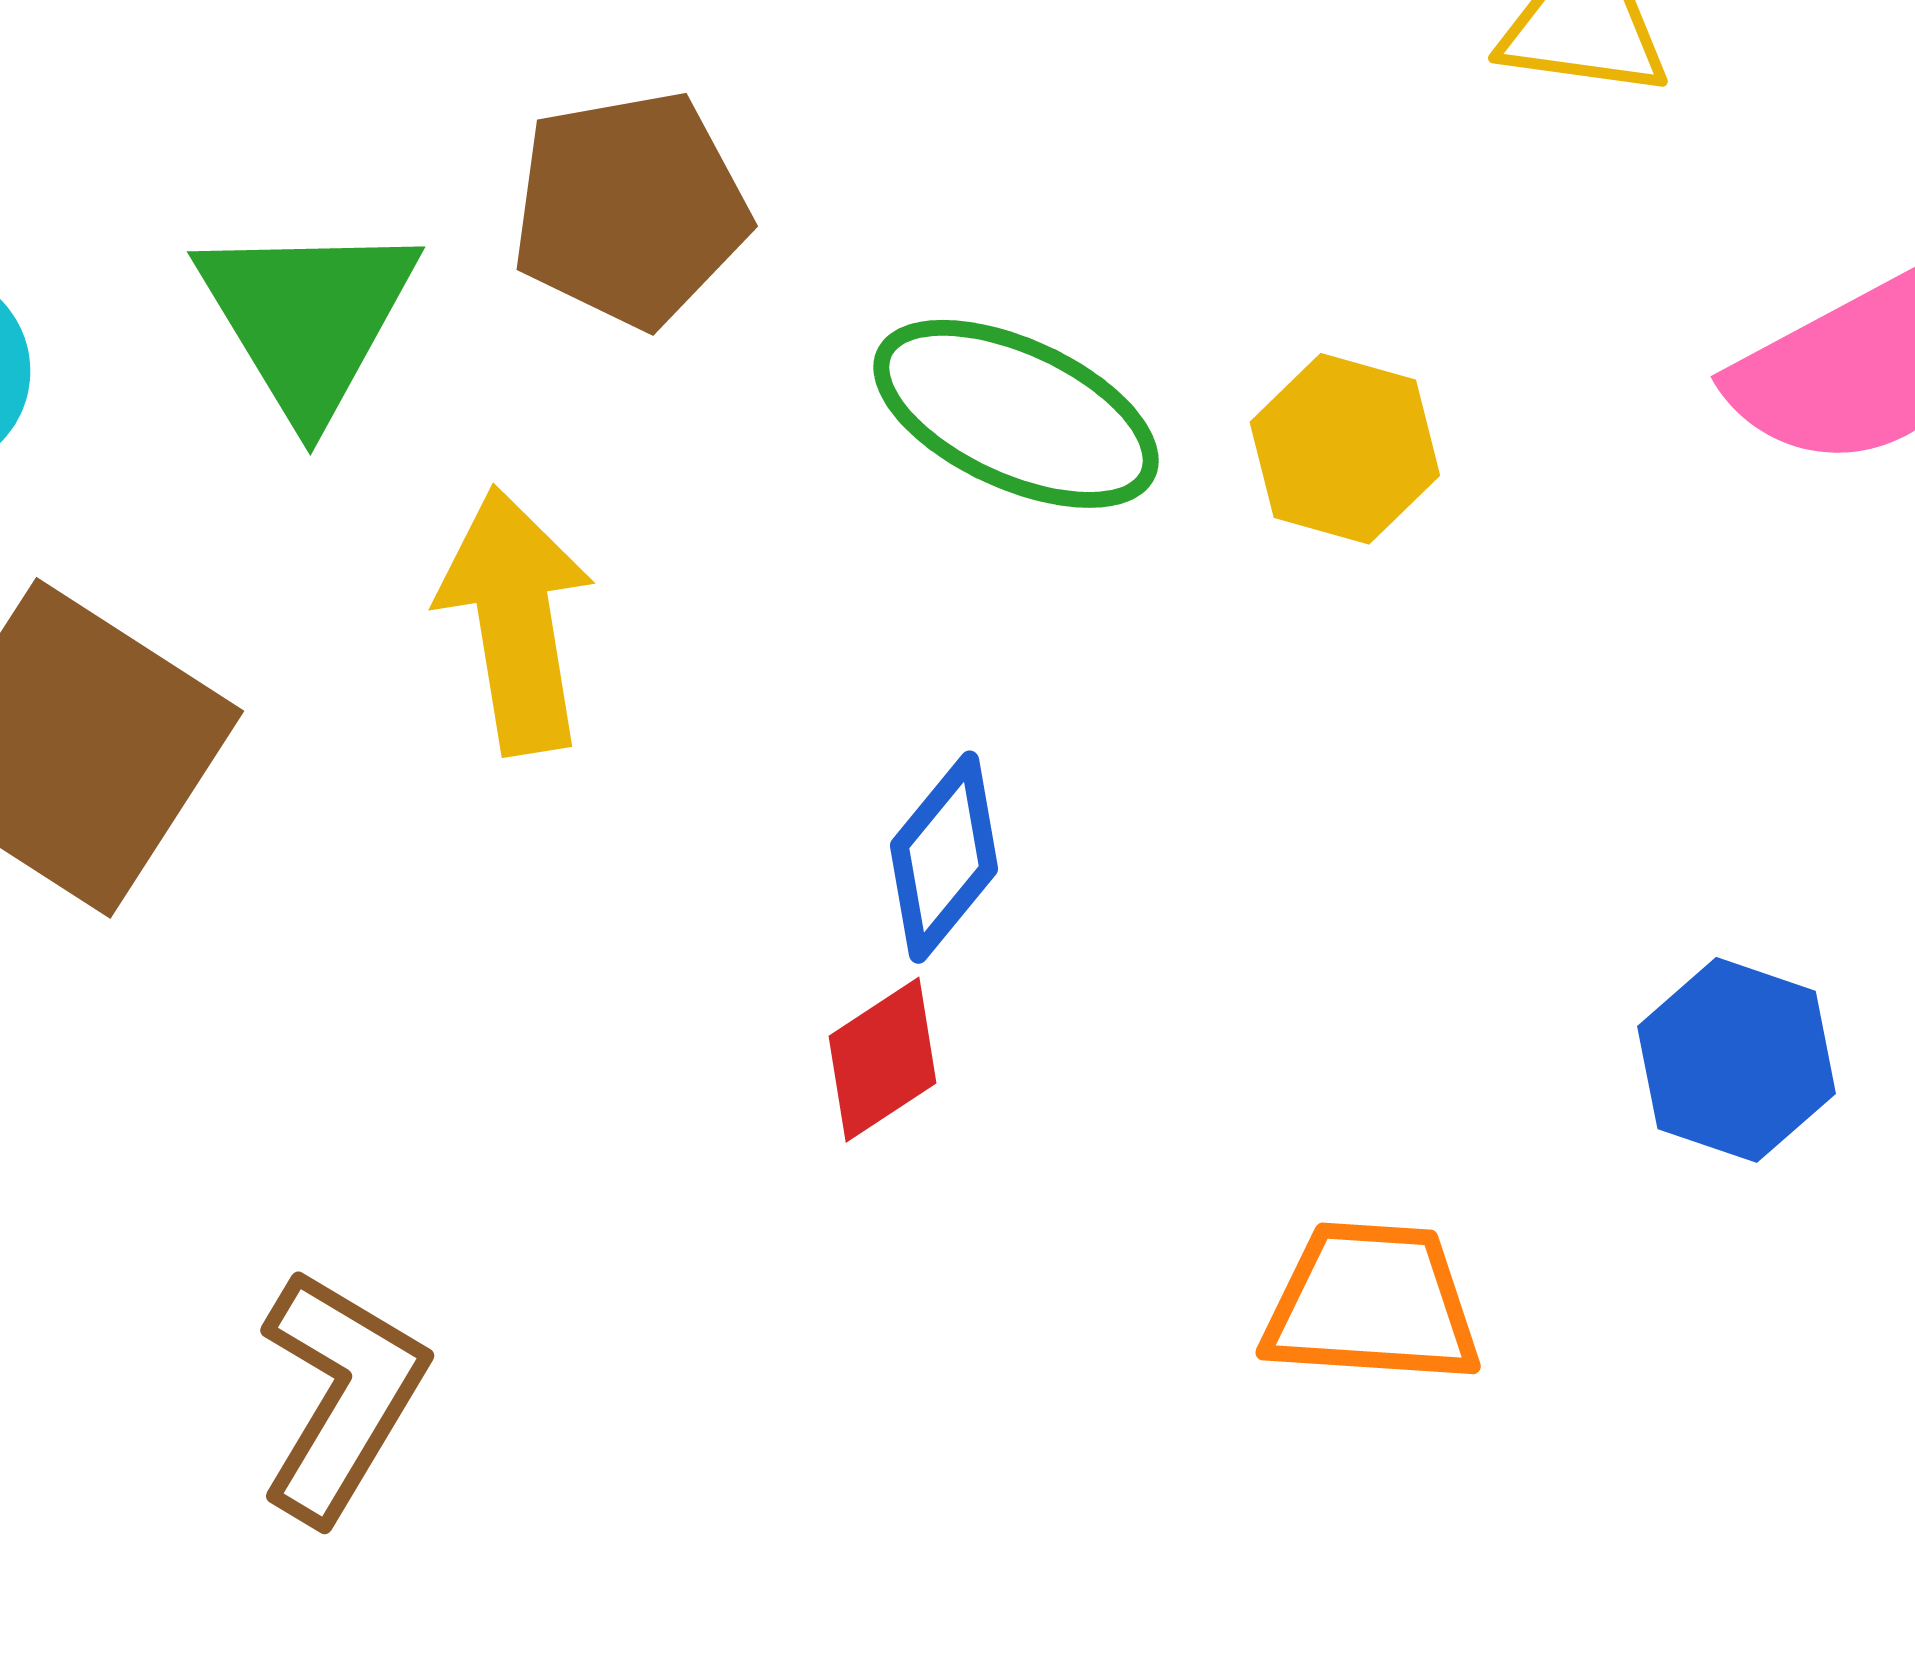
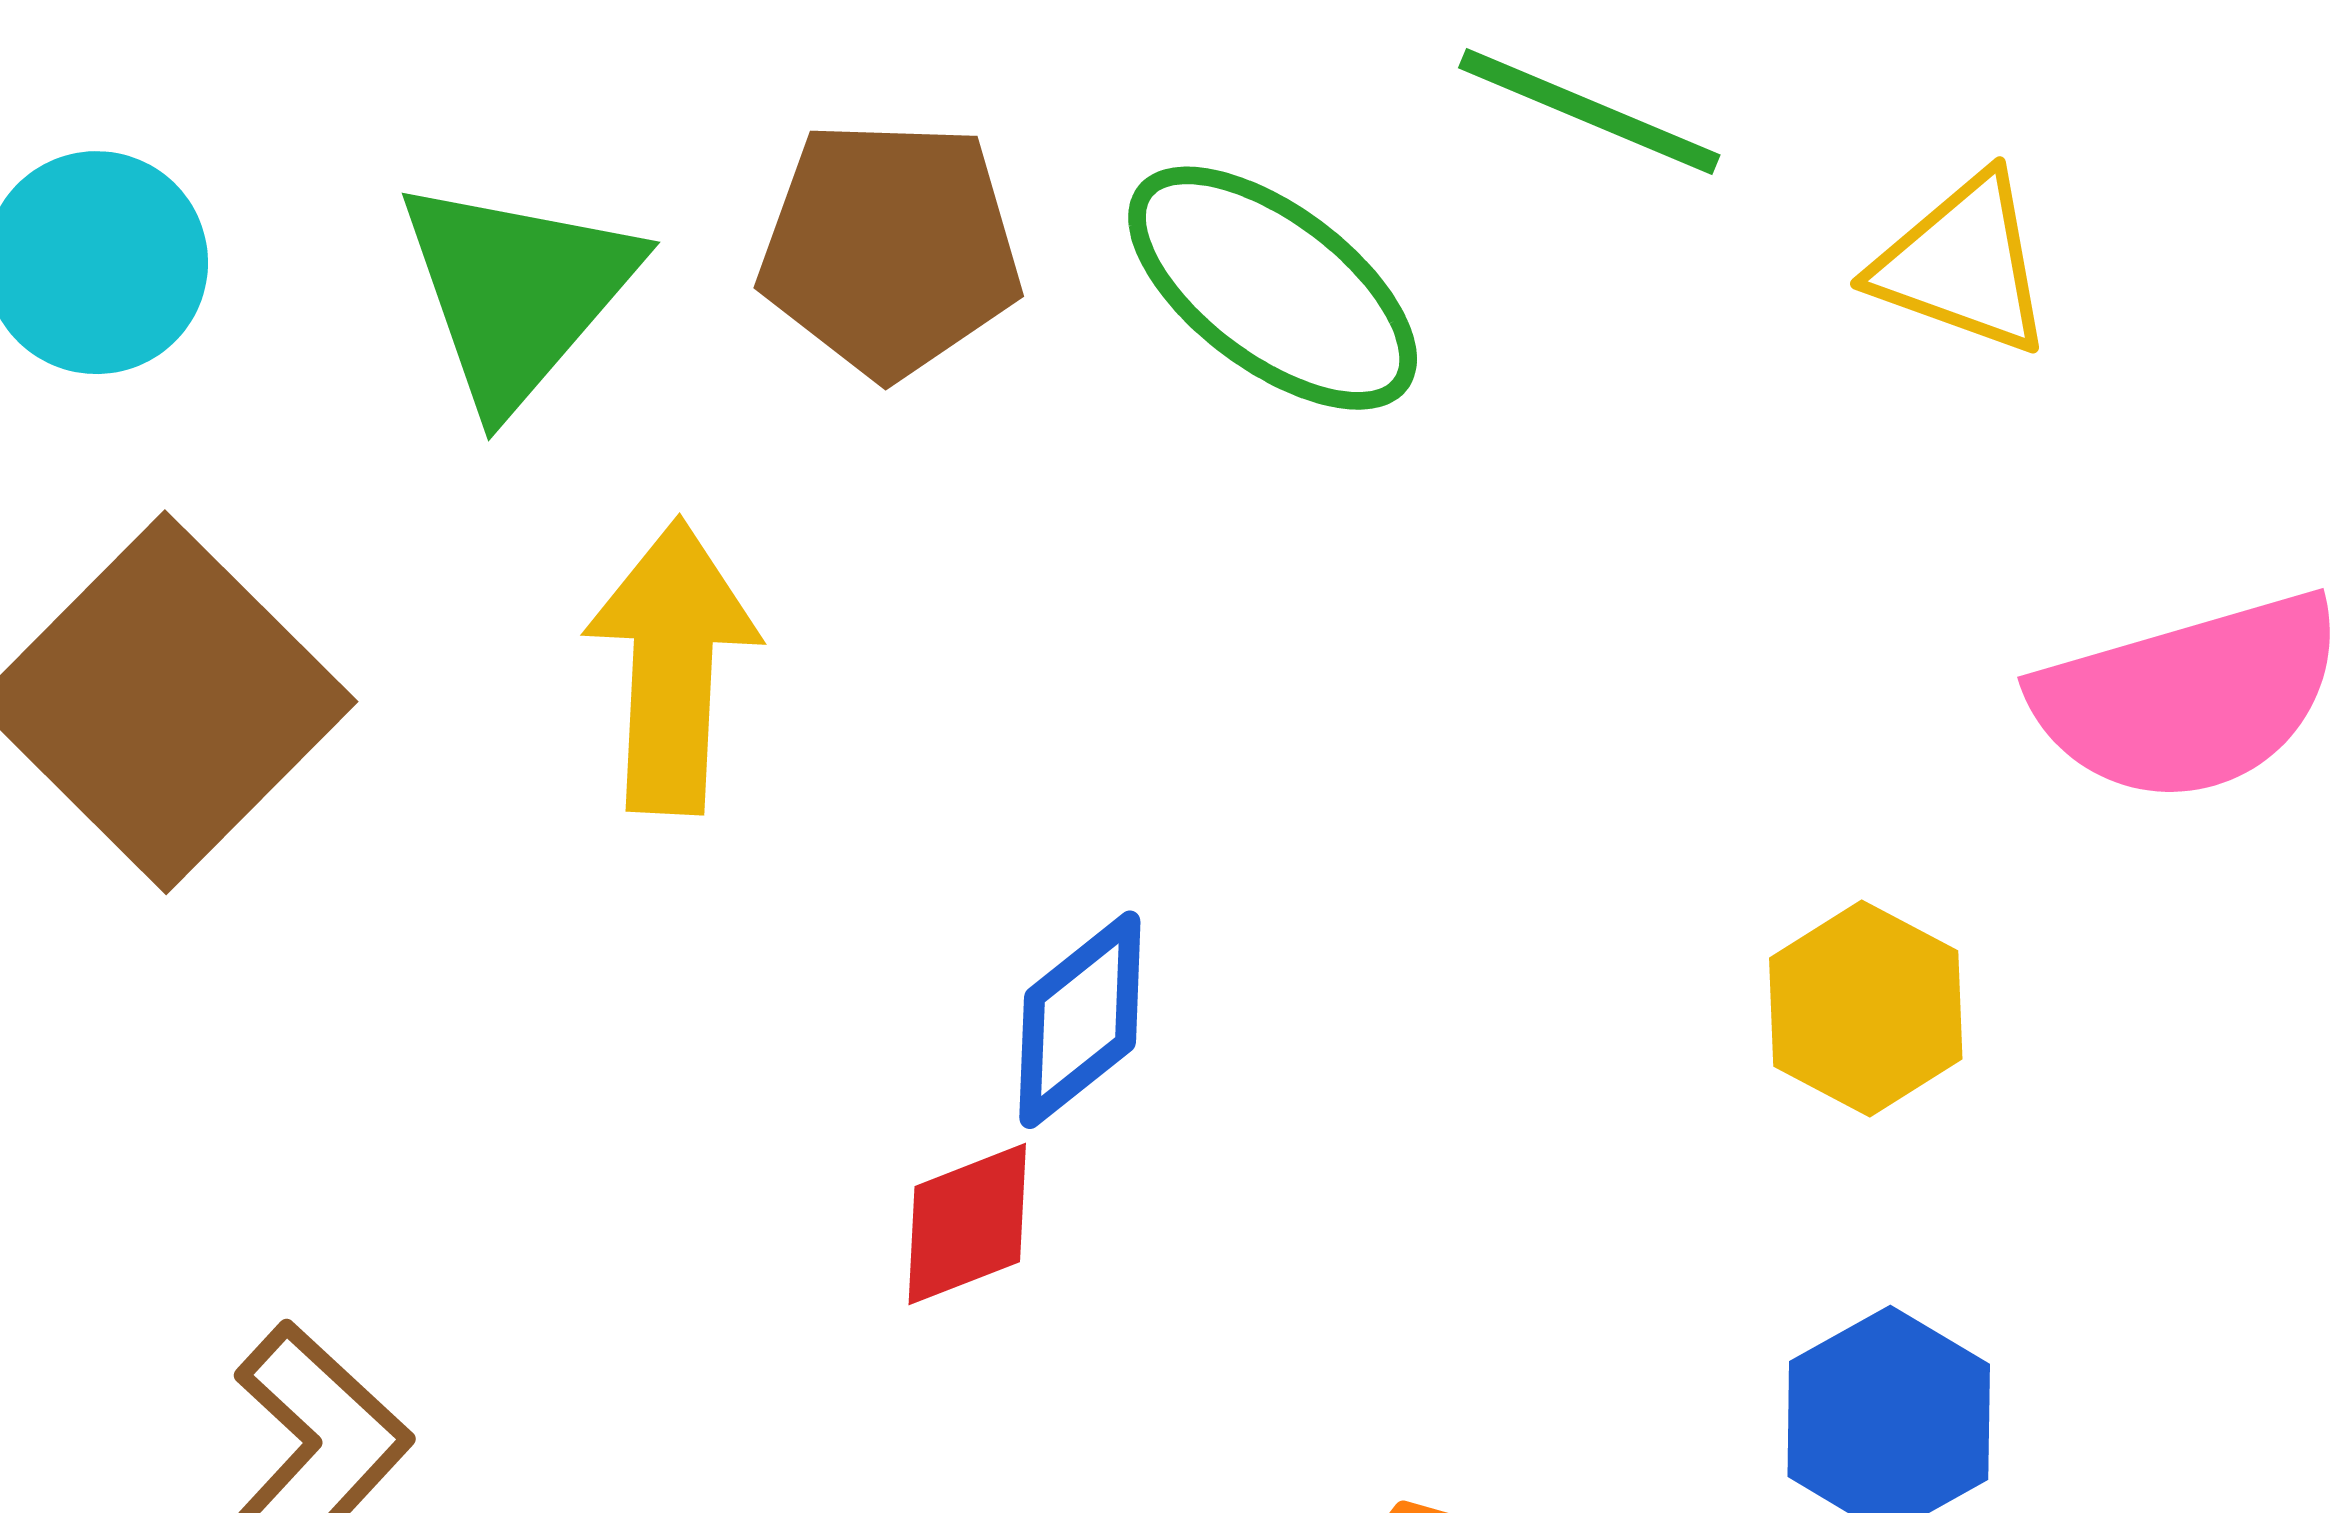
green ellipse: (1016, 414) -> (1273, 288), moved
yellow hexagon: (1345, 449) -> (1866, 1008), moved

